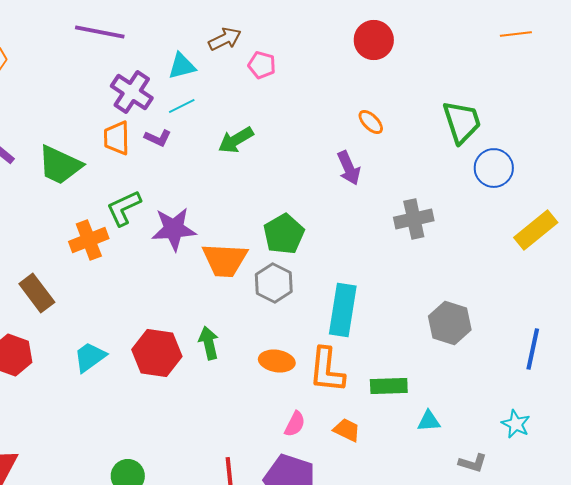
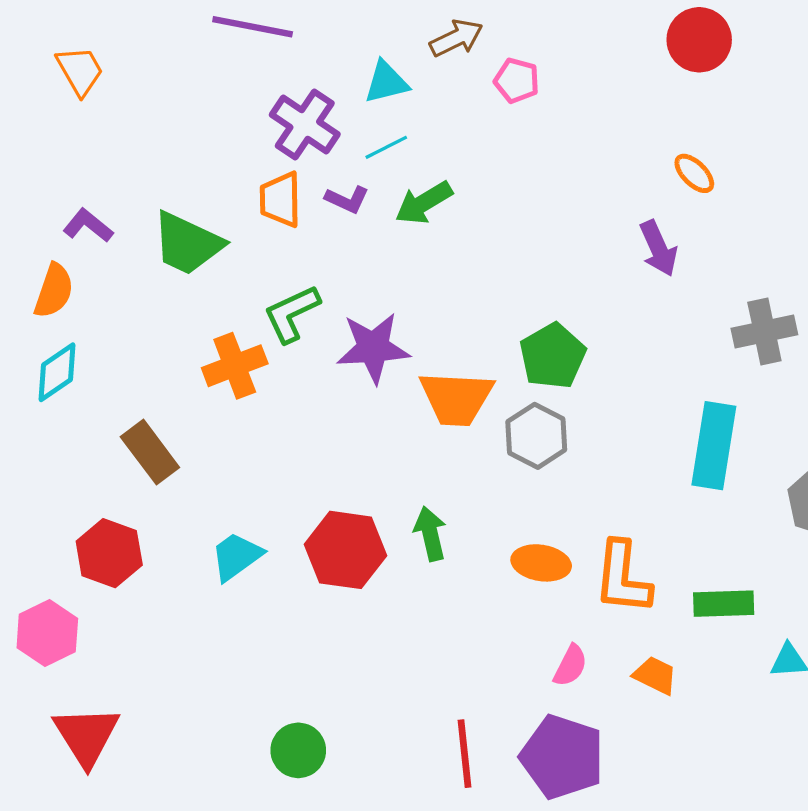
green arrow: (236, 140) -> (424, 203), moved
cyan rectangle: (343, 310) -> (714, 446), moved

